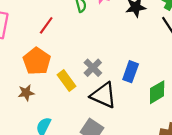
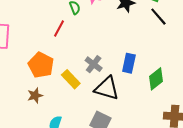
red line: (46, 25) -> (59, 28), moved

